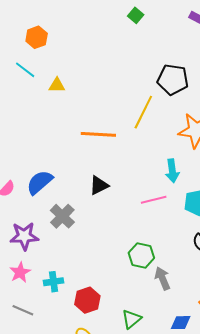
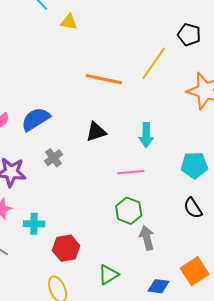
black pentagon: (173, 80) -> (189, 35), size x0.7
cyan arrow: (172, 171) -> (146, 135), moved
pink line: (154, 200) -> (131, 172), moved
gray cross: (62, 216) -> (54, 158), size x0.7

